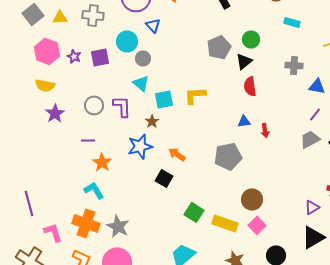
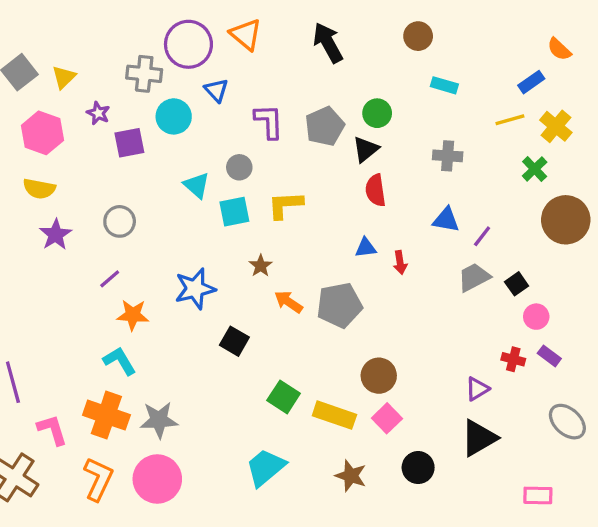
gray cross: (93, 15) -> (144, 74), moved
yellow triangle: (60, 17) -> (64, 77), turned -42
purple star: (74, 56) -> (98, 113), moved
gray circle: (143, 58) -> (239, 167), moved
blue triangle: (317, 86) -> (446, 220), moved
purple L-shape: (122, 106) -> (269, 121), moved
brown star: (152, 121) -> (261, 266), moved
purple line: (88, 140) -> (110, 279), turned -40
orange arrow: (177, 154) -> (289, 302), moved
orange star: (102, 162) -> (133, 315), turned -30
gray star: (118, 226) -> (159, 420), turned -30

